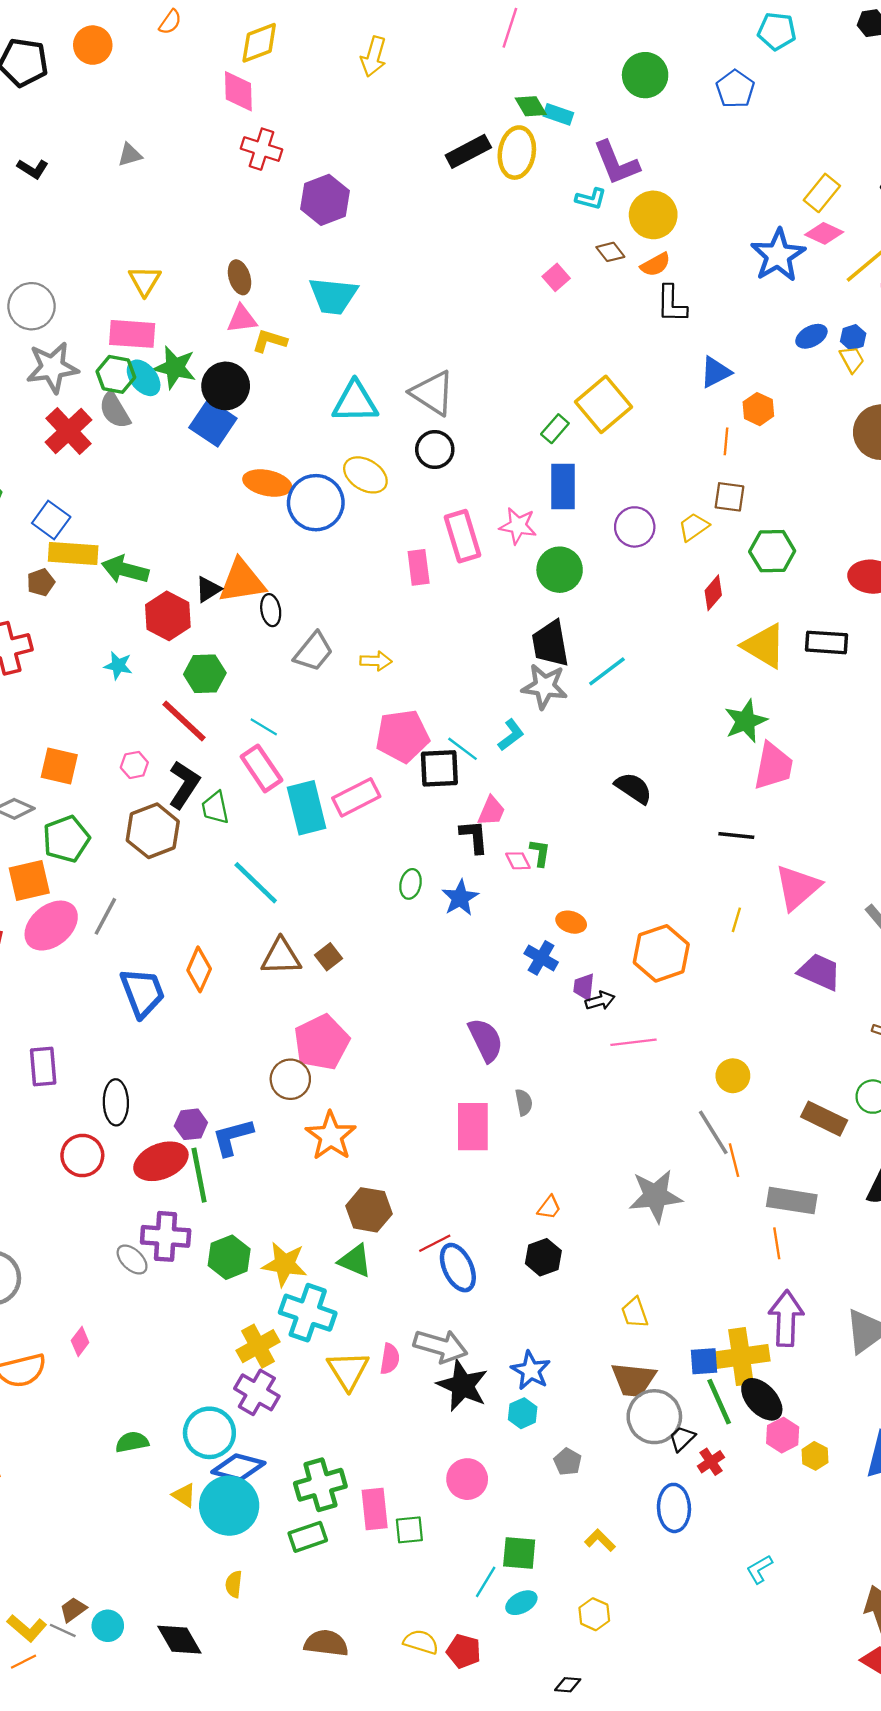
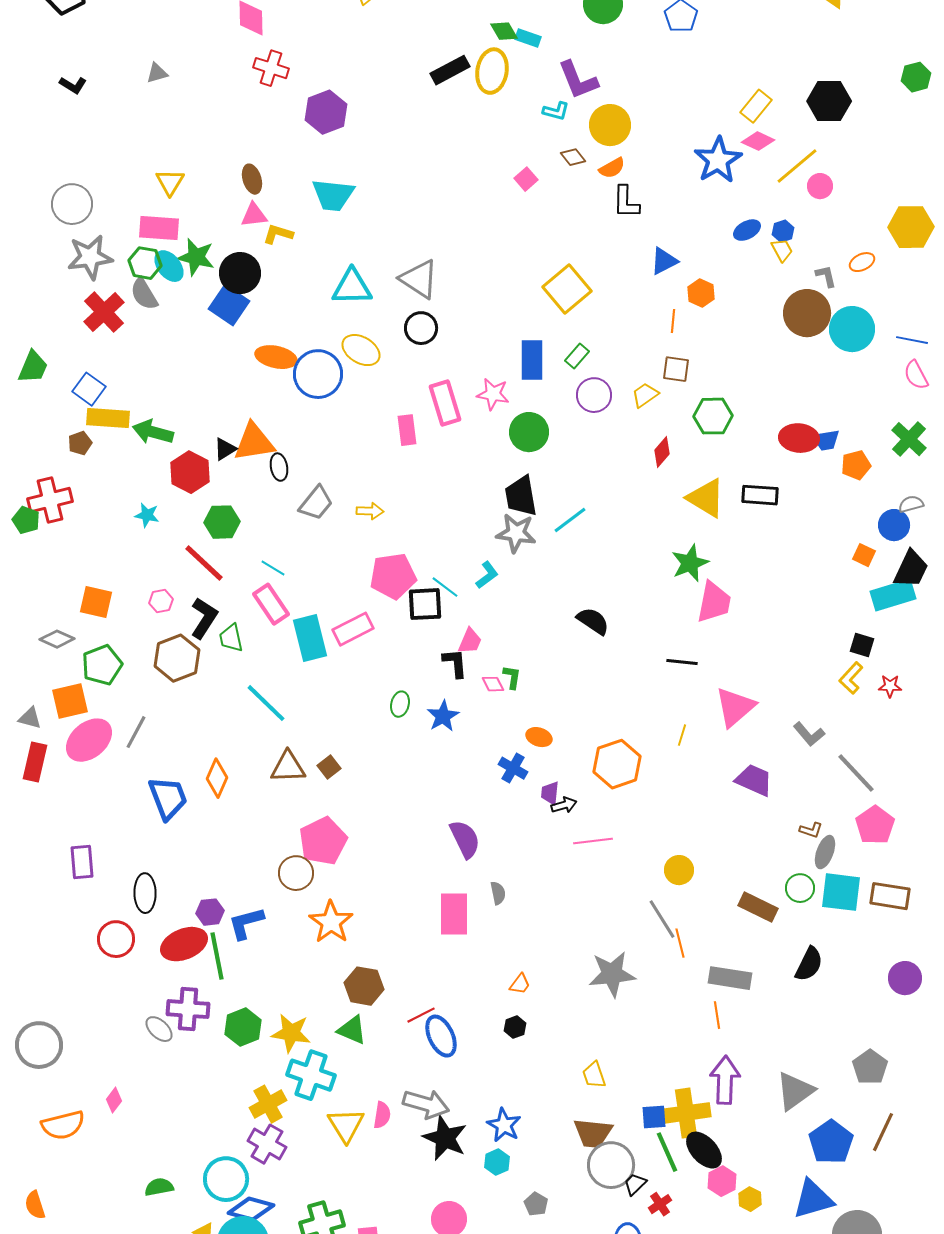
green rectangle: (555, 429) -> (577, 356), moved
black hexagon: (543, 1257) -> (515, 1027), size x0.7

